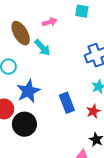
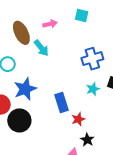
red star: (93, 111) -> (78, 119), moved

